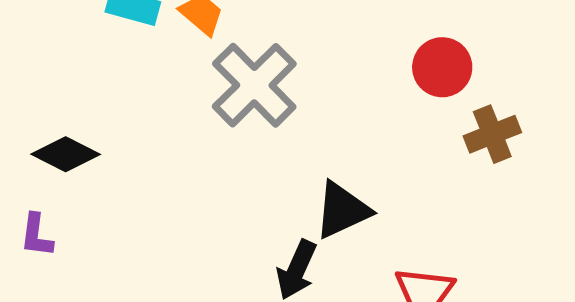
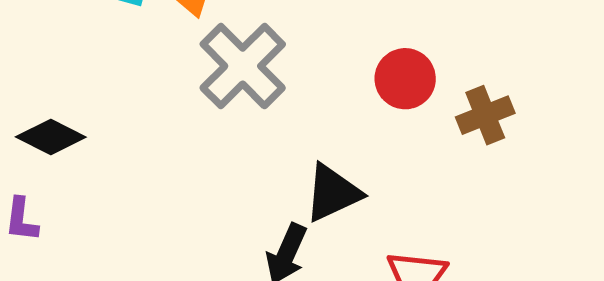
red circle: (442, 67) -> (405, 79), moved

